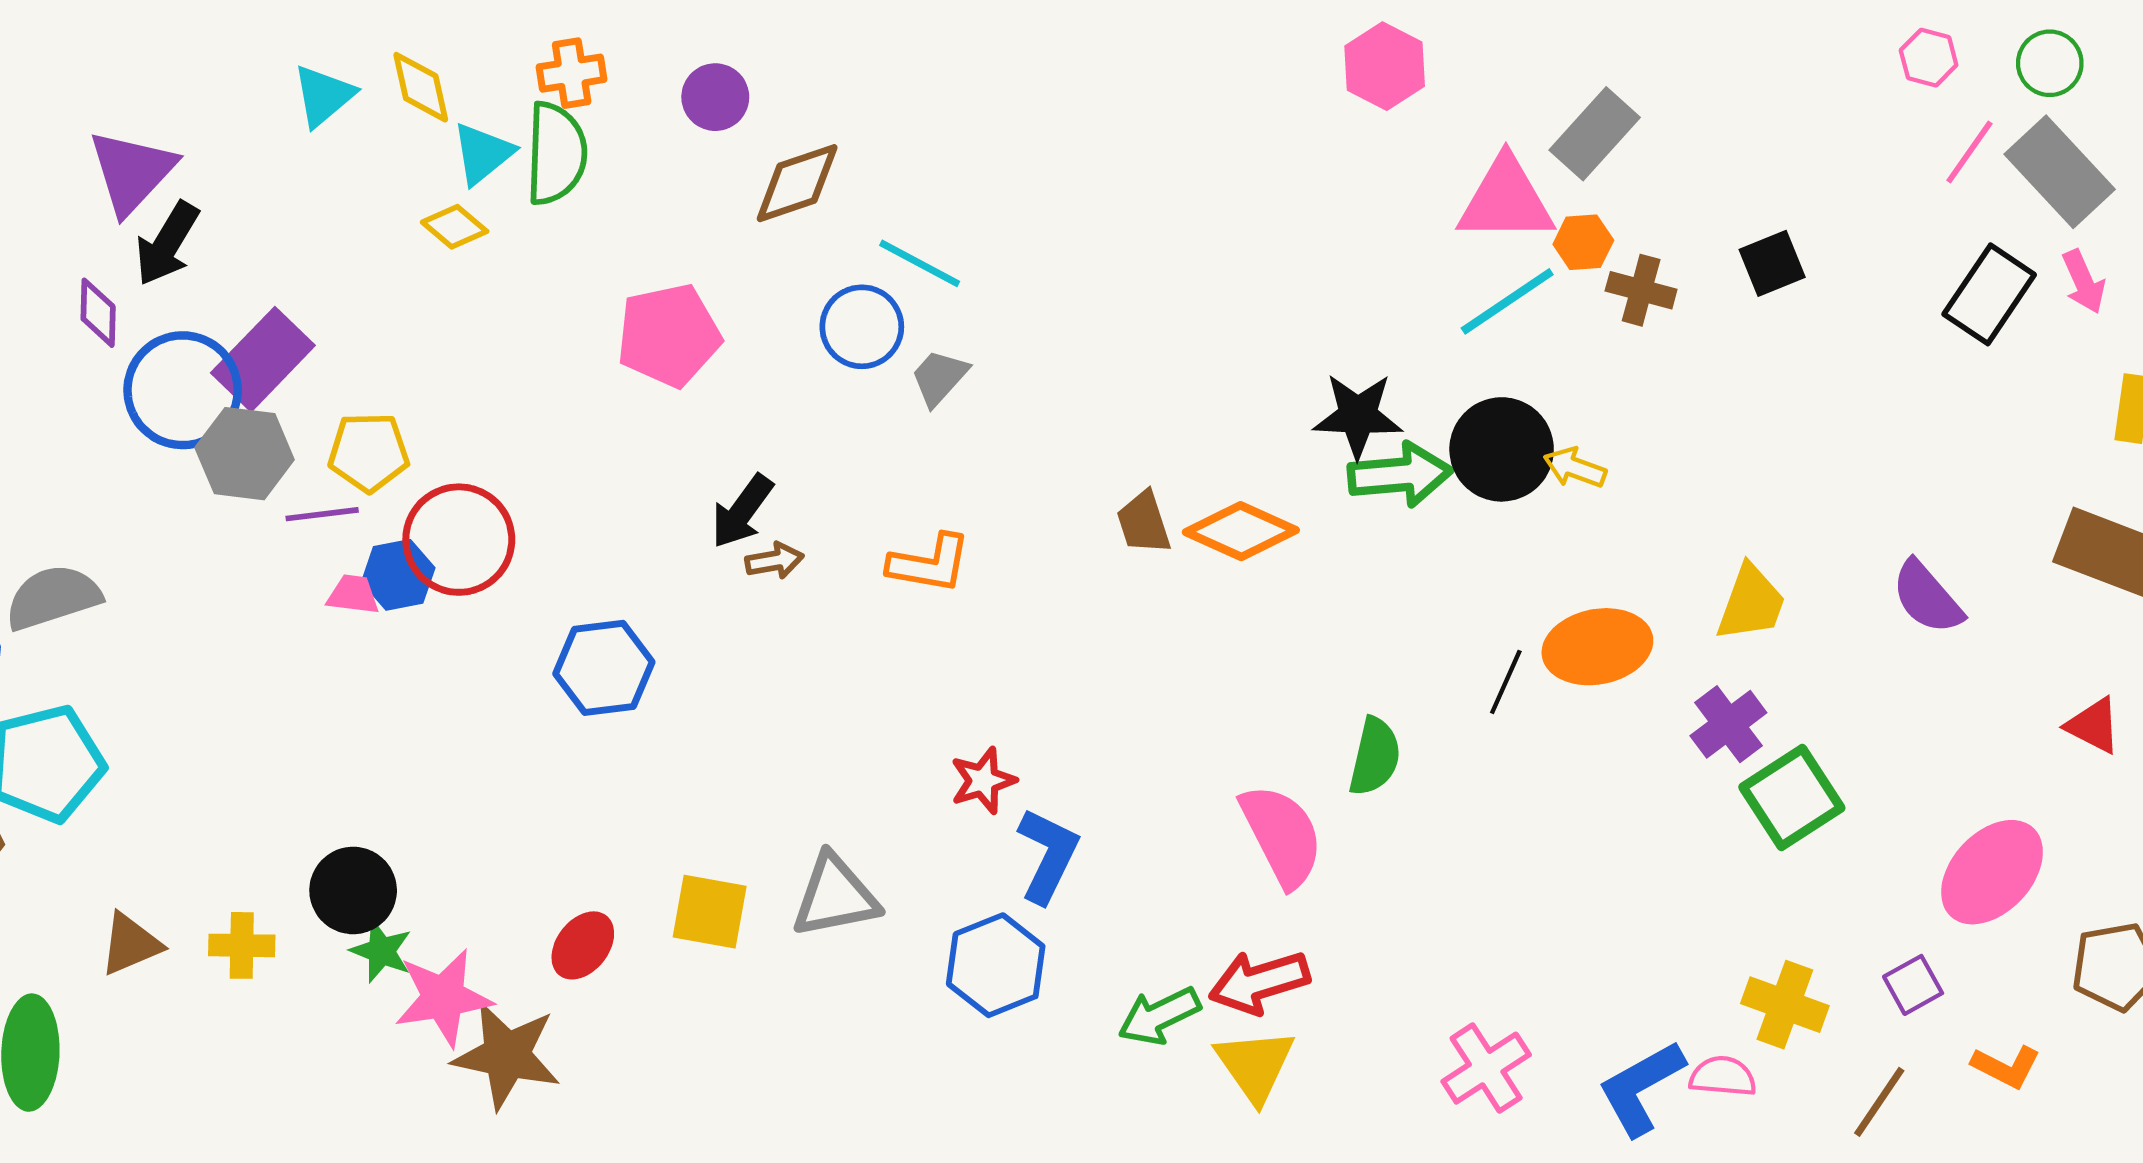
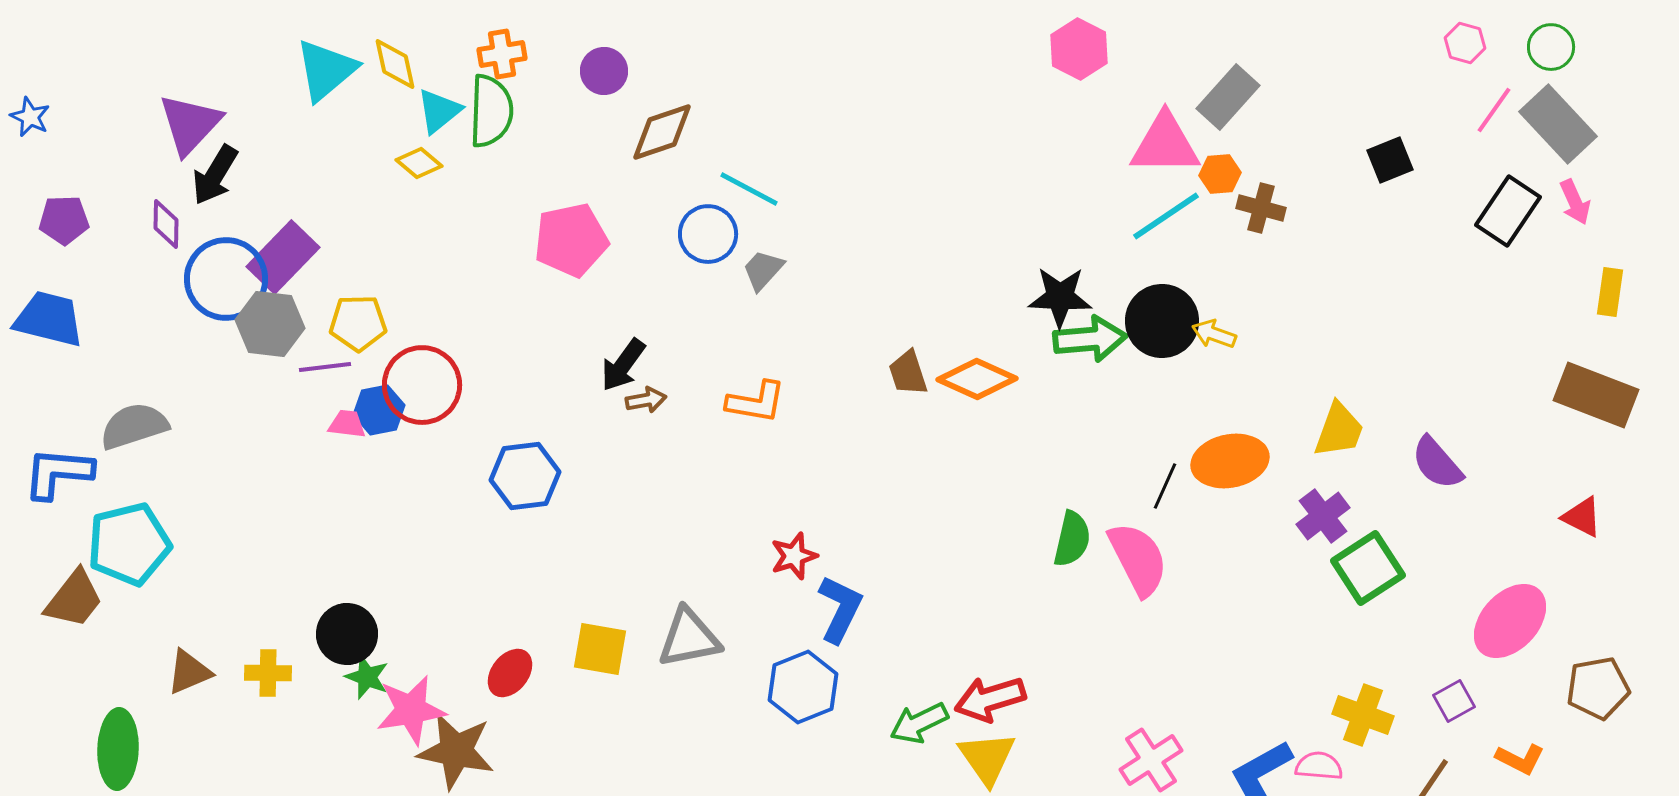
cyan triangle: (324, 96) -> (326, 70), size x1.4
black square: (1772, 263) -> (1390, 160), moved
purple semicircle: (1927, 597) -> (1437, 463), moved
pink semicircle: (1282, 836) -> (1138, 559), moved

